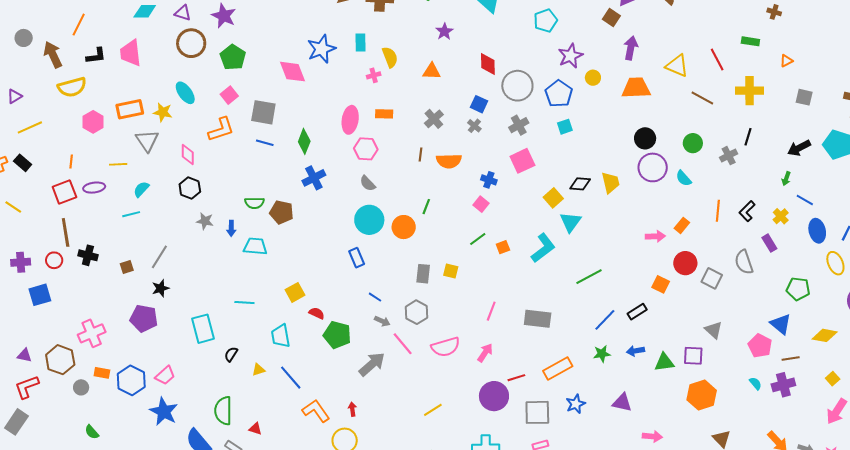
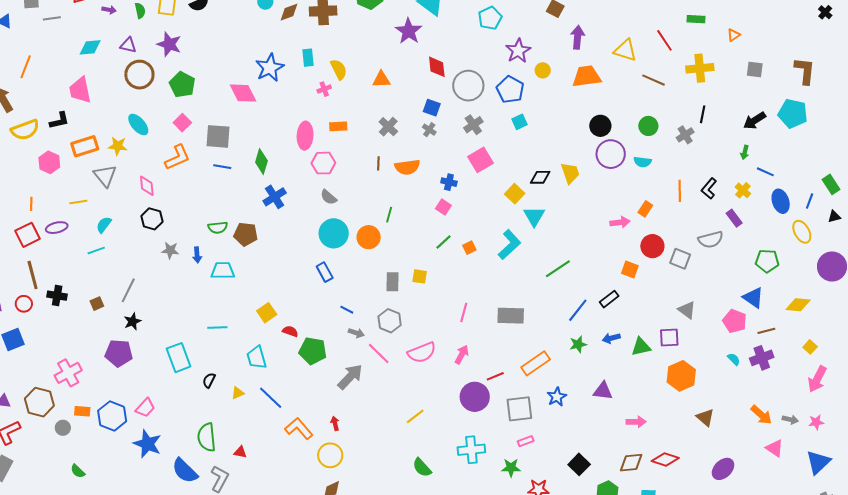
purple star: (444, 32) -> (409, 31), moved, size x1.5
black L-shape: (96, 56) -> (59, 121), moved
cyan semicircle: (684, 178) -> (642, 162), turned -36
gray semicircle: (744, 262) -> (711, 240), turned -80

